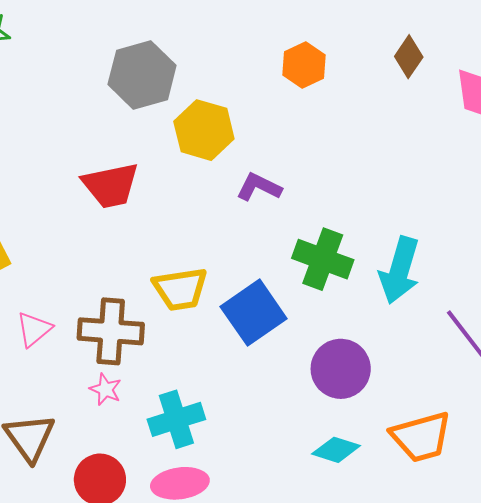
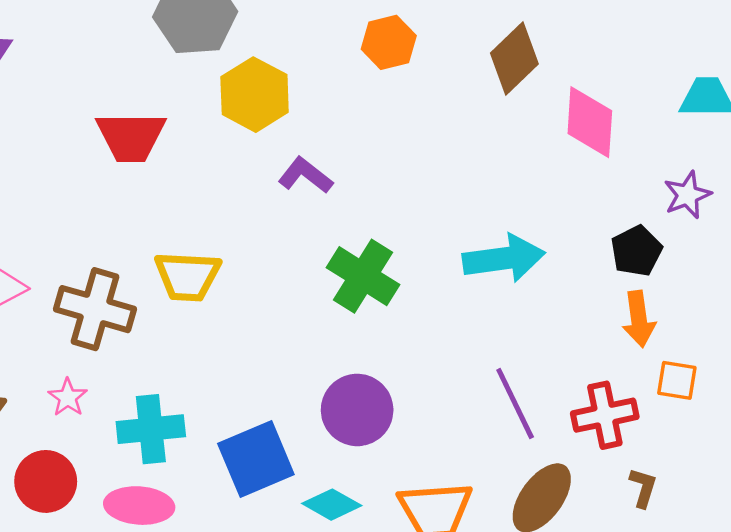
brown diamond: (409, 57) -> (514, 58), size x1.4
cyan arrow: (400, 270) -> (504, 258), moved, turned -126
blue square: (254, 313) -> (256, 459), moved
pink star: (105, 389) -> (68, 397), moved

